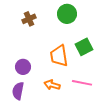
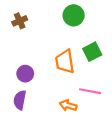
brown cross: (29, 19) -> (20, 21), moved
orange arrow: (52, 85) -> (68, 106), moved

